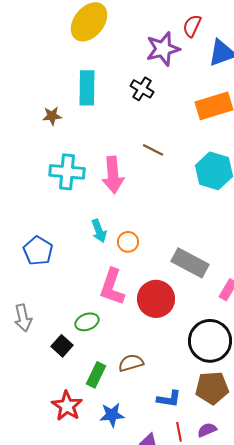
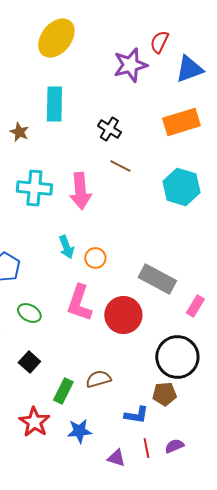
black cross: (142, 89) -> (109, 129), moved
brown star: (52, 116) -> (19, 132), turned 30
green ellipse: (87, 322) -> (29, 313), moved, turned 50
brown pentagon: (212, 388) -> (164, 394), moved, size x0.7

